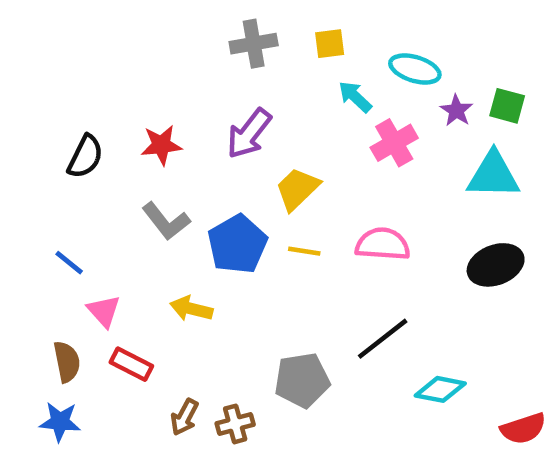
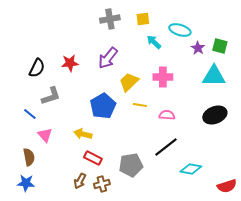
pink cross: (394, 143) -> (163, 77), moved, turned 30
gray L-shape: (166, 221) -> (51, 96), moved, turned -70
pink semicircle: (383, 244) -> (167, 115), moved, size x0.7
yellow line: (304, 251) -> (140, 105), moved
red rectangle: (131, 364) -> (93, 158), moved

